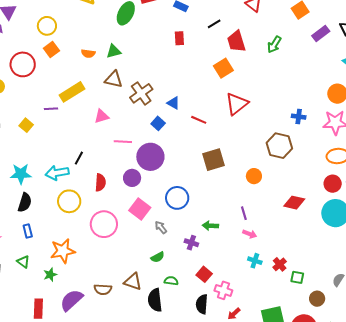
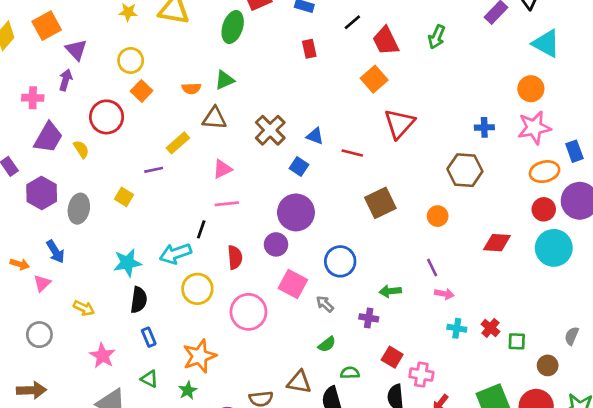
brown triangle: (114, 79) -> (214, 118), moved
yellow rectangle: (72, 92) -> (178, 143), size x0.7
pink line: (123, 142) -> (227, 204), moved

